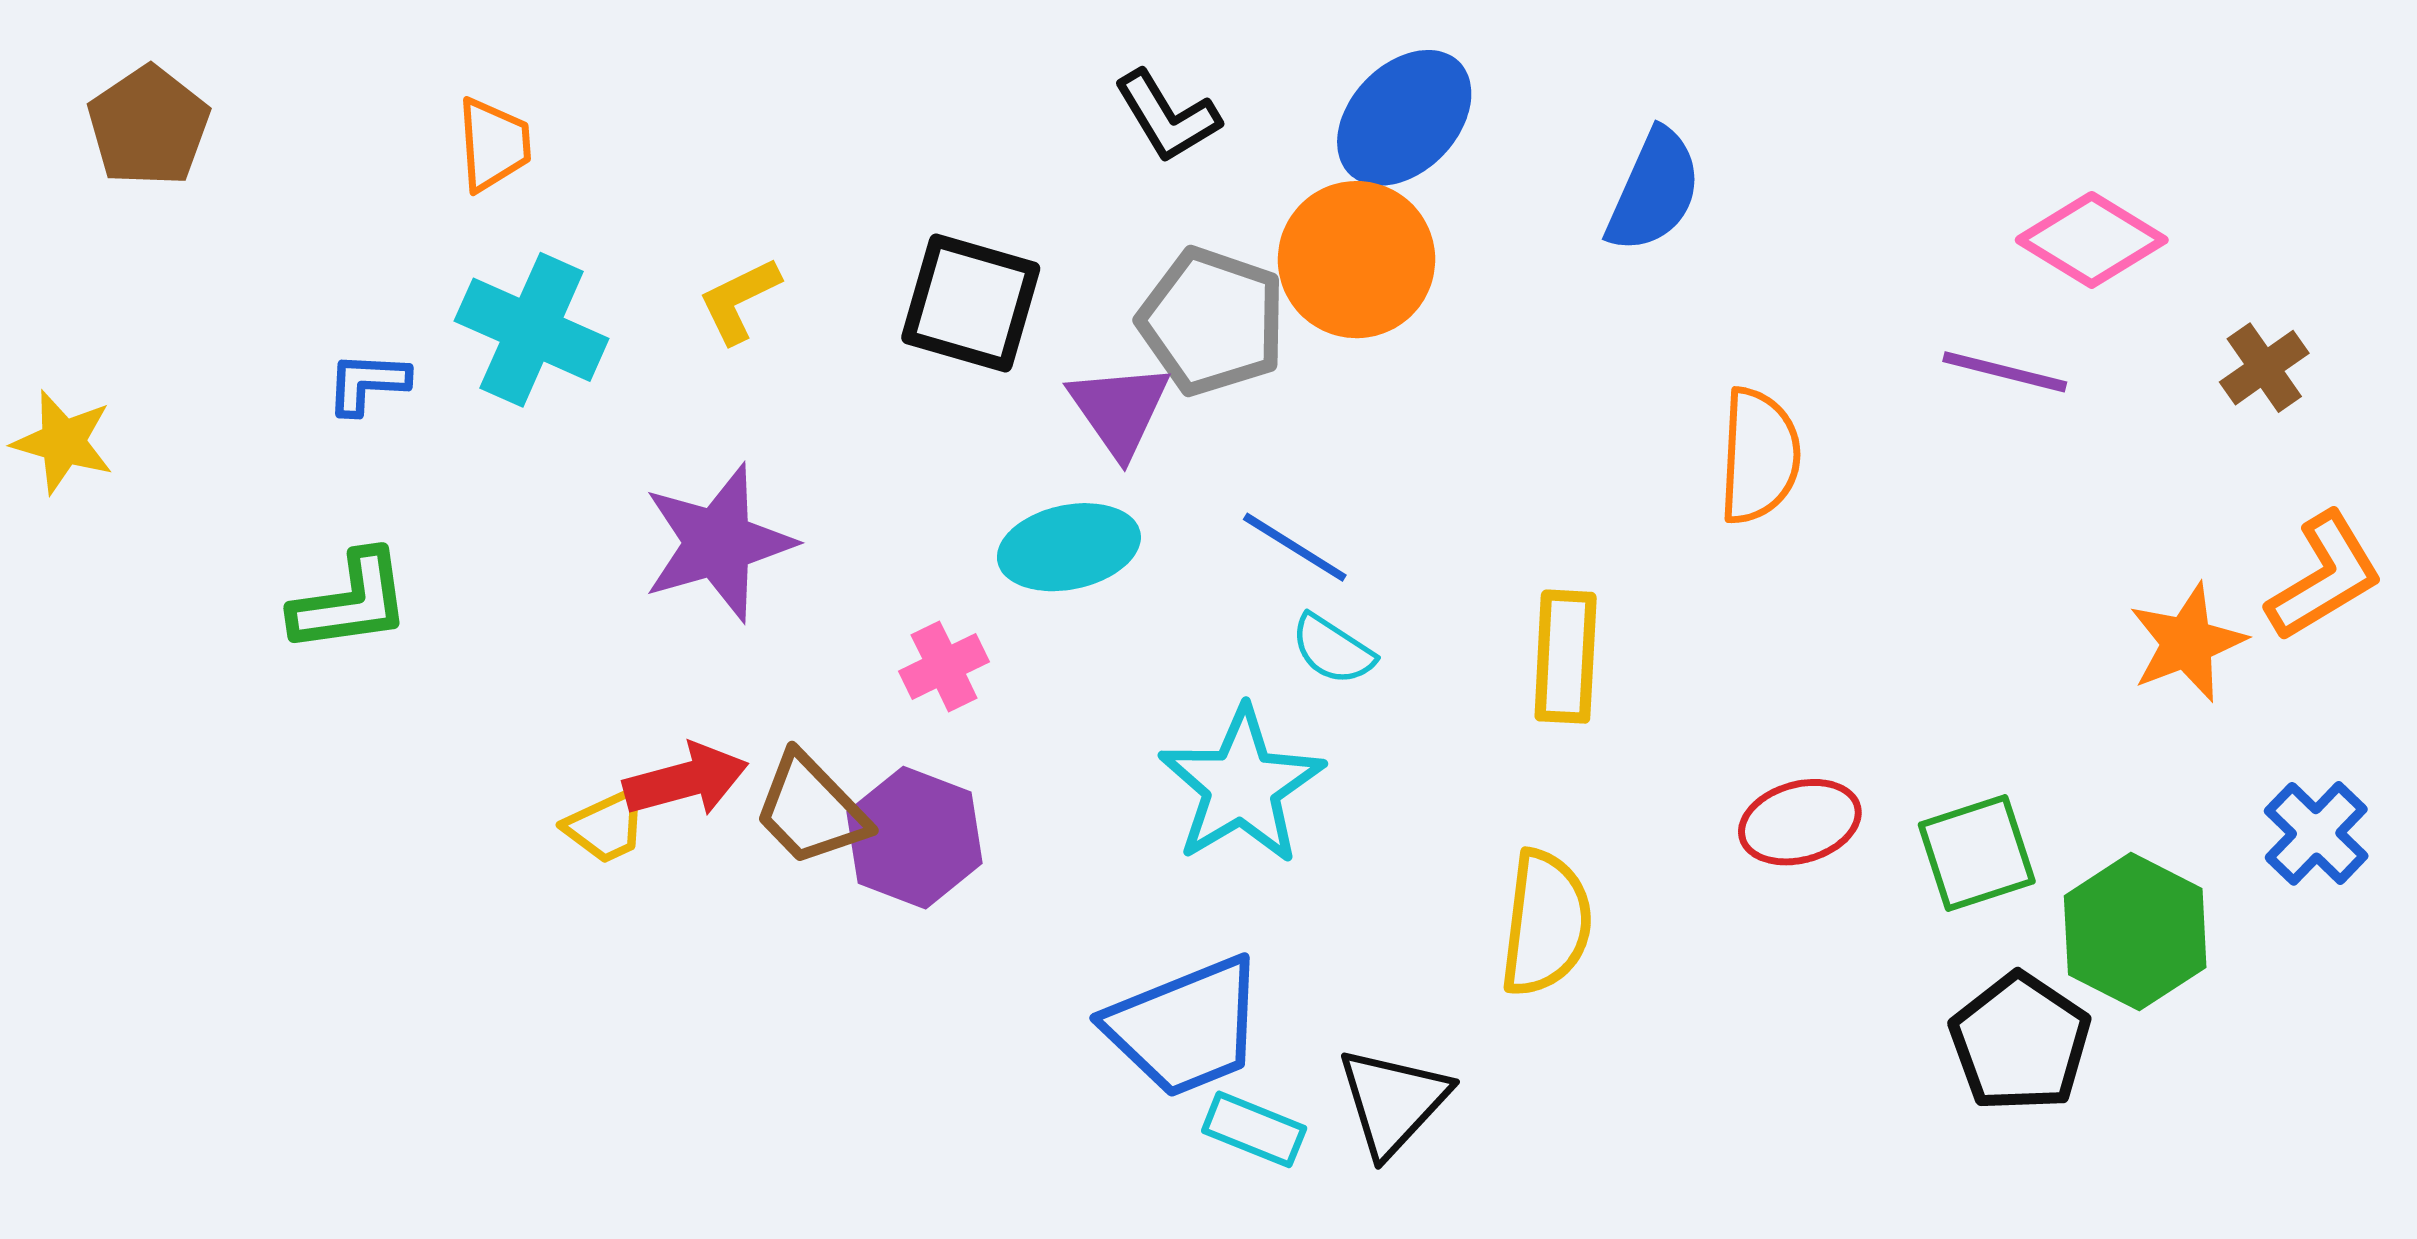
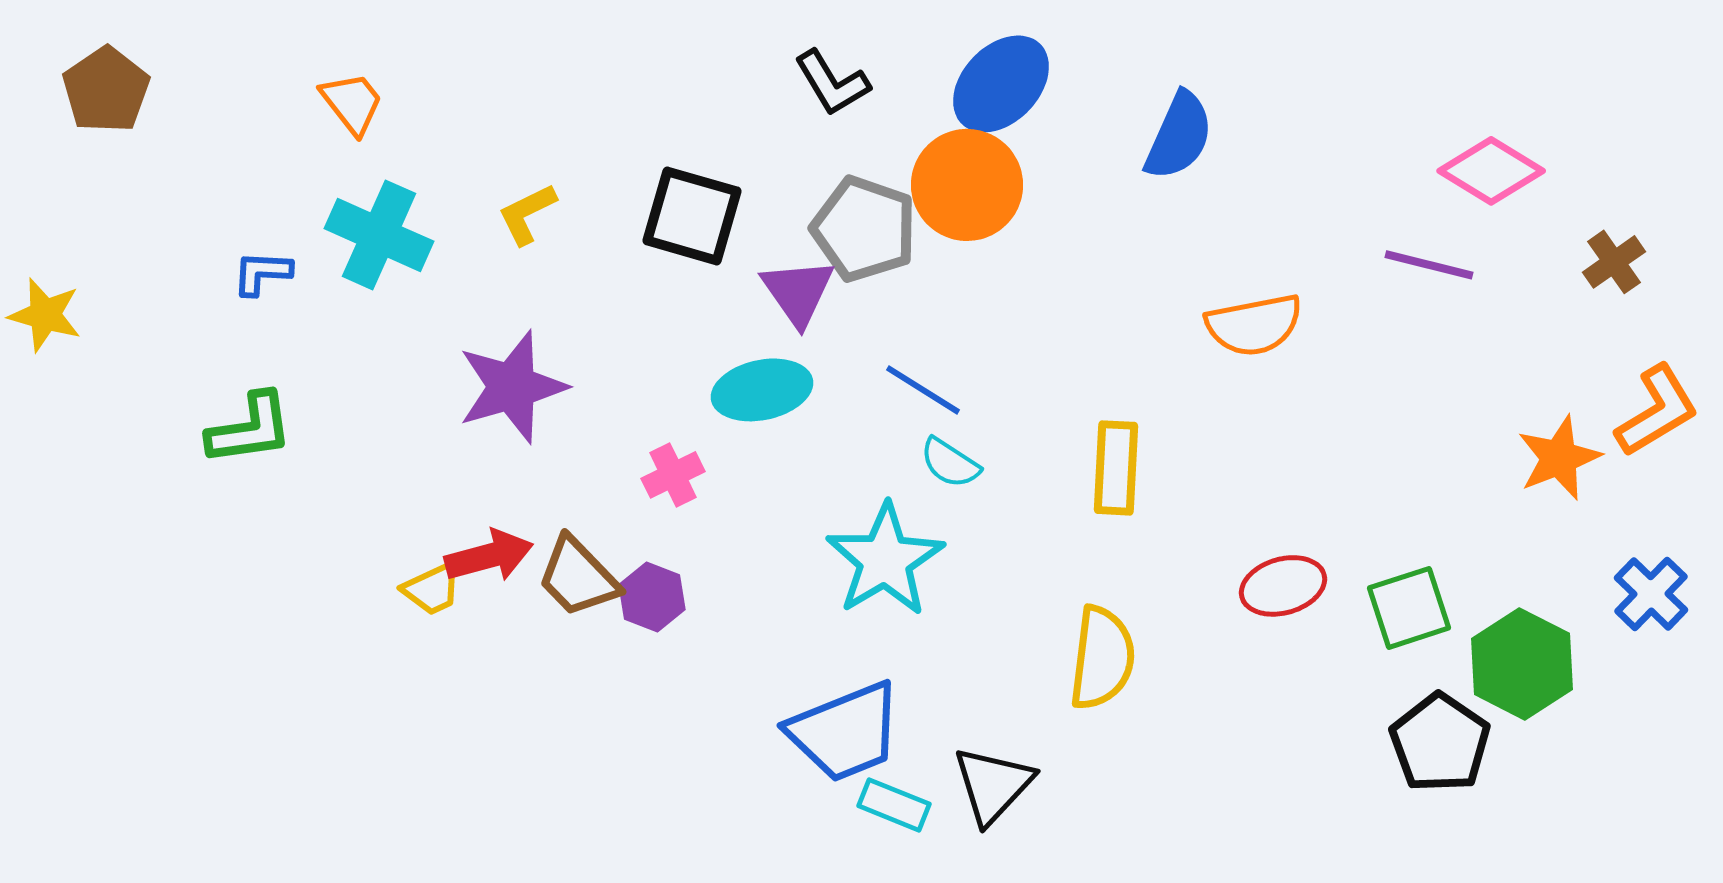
orange trapezoid: (494, 145) -> (352, 103), turned -34
orange semicircle: (1759, 456) -> (1254, 325), turned 76
purple hexagon: (915, 838) -> (652, 597), size x0.7

